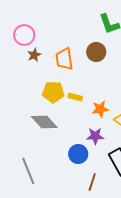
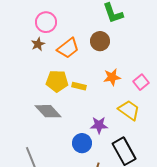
pink circle: (24, 35) -> (46, 22), moved
orange trapezoid: (64, 59) -> (68, 48), turned -120
orange star: (100, 109) -> (112, 77), moved

